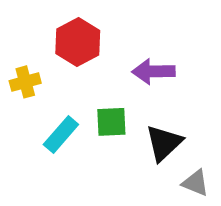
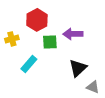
green square: (111, 122) -> (50, 42), moved

